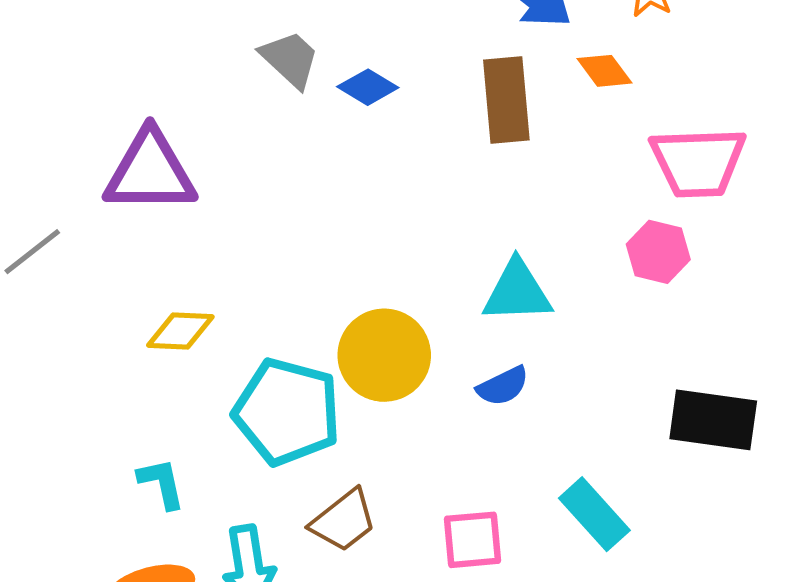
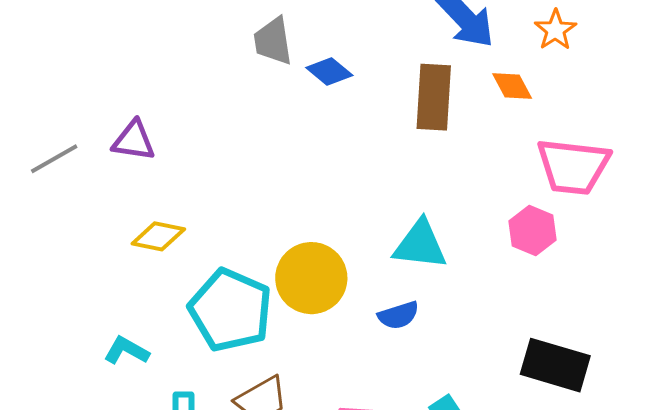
gray trapezoid: (290, 59) -> (273, 41), turned -150
purple triangle: (150, 172) -> (134, 141), moved, size x0.6
cyan L-shape: (162, 483) -> (126, 351), turned -57

